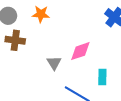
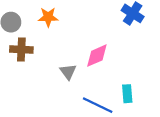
cyan rectangle: (102, 77) -> (127, 94), moved

